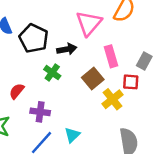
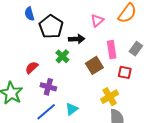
pink triangle: (89, 23) -> (97, 20), size x0.6
gray rectangle: (144, 61) -> (136, 49), moved
yellow cross: (112, 99) -> (110, 97), moved

